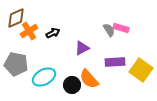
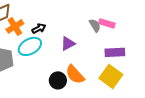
purple rectangle: (115, 62) -> (115, 52), moved
yellow square: (141, 70) -> (111, 76), moved
cyan ellipse: (44, 77) -> (30, 46), moved

